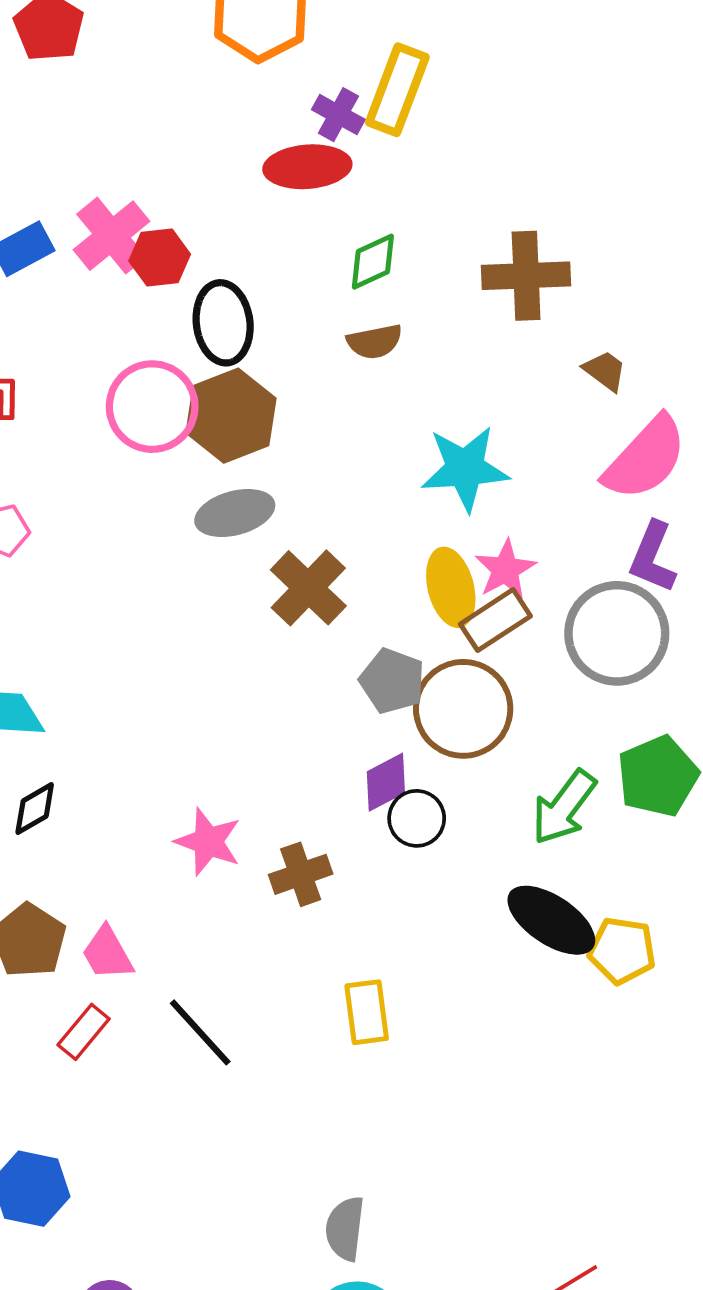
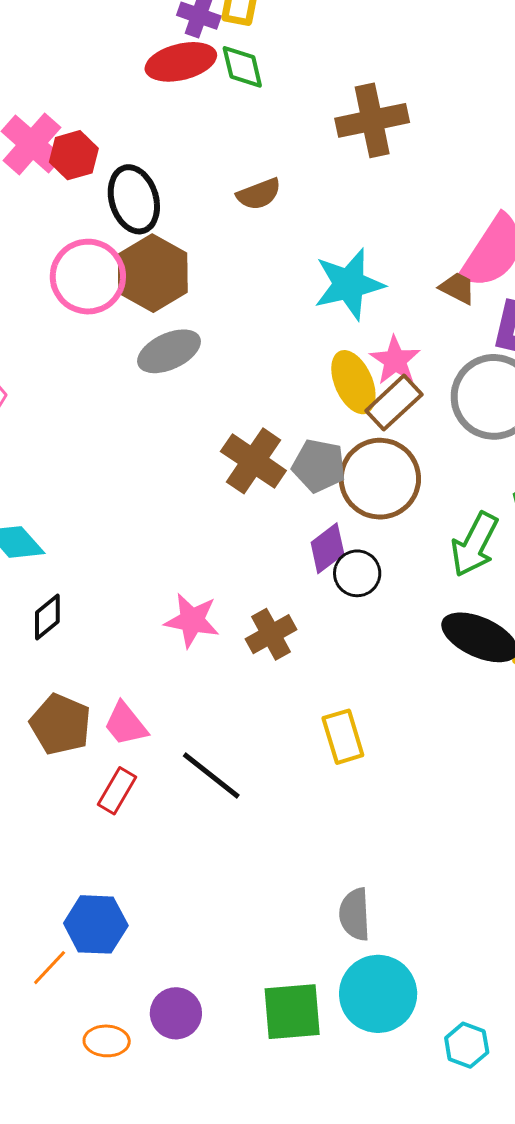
green diamond: (373, 262) -> (242, 67), moved, turned -69
brown trapezoid: (605, 371) -> (457, 288), moved
brown cross: (308, 588) -> (253, 461), moved

